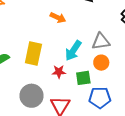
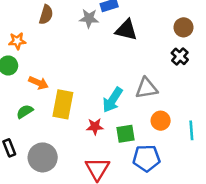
orange arrow: (58, 18) -> (38, 83), moved
orange circle: (101, 63) -> (161, 121), moved
gray circle: (32, 96) -> (43, 157), moved

